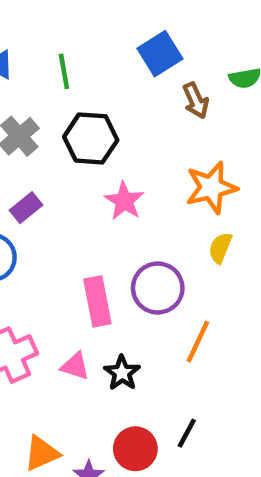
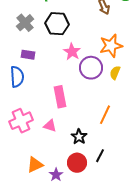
purple rectangle: (26, 208) -> (28, 55), turned 48
purple circle: (158, 288) -> (91, 68), moved
black star: (122, 373) -> (79, 137), moved

